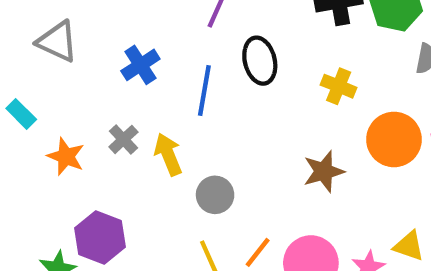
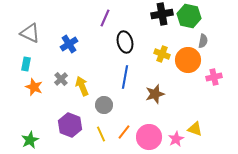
blue line: (204, 90) -> (125, 77), moved
cyan rectangle: (21, 114) -> (26, 64), moved, turned 56
orange circle: (394, 139) -> (188, 60), moved
purple hexagon: (100, 237) -> (70, 125), moved

